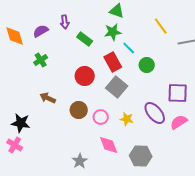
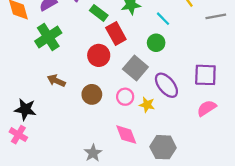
cyan line: (129, 48) -> (163, 19), moved
green cross: (41, 60) -> (48, 37), size x1.6
red rectangle: (113, 62) -> (116, 34), moved
green circle: (147, 65) -> (156, 43), moved
purple ellipse: (155, 113) -> (166, 85), moved
pink circle: (101, 117) -> (125, 97), moved

